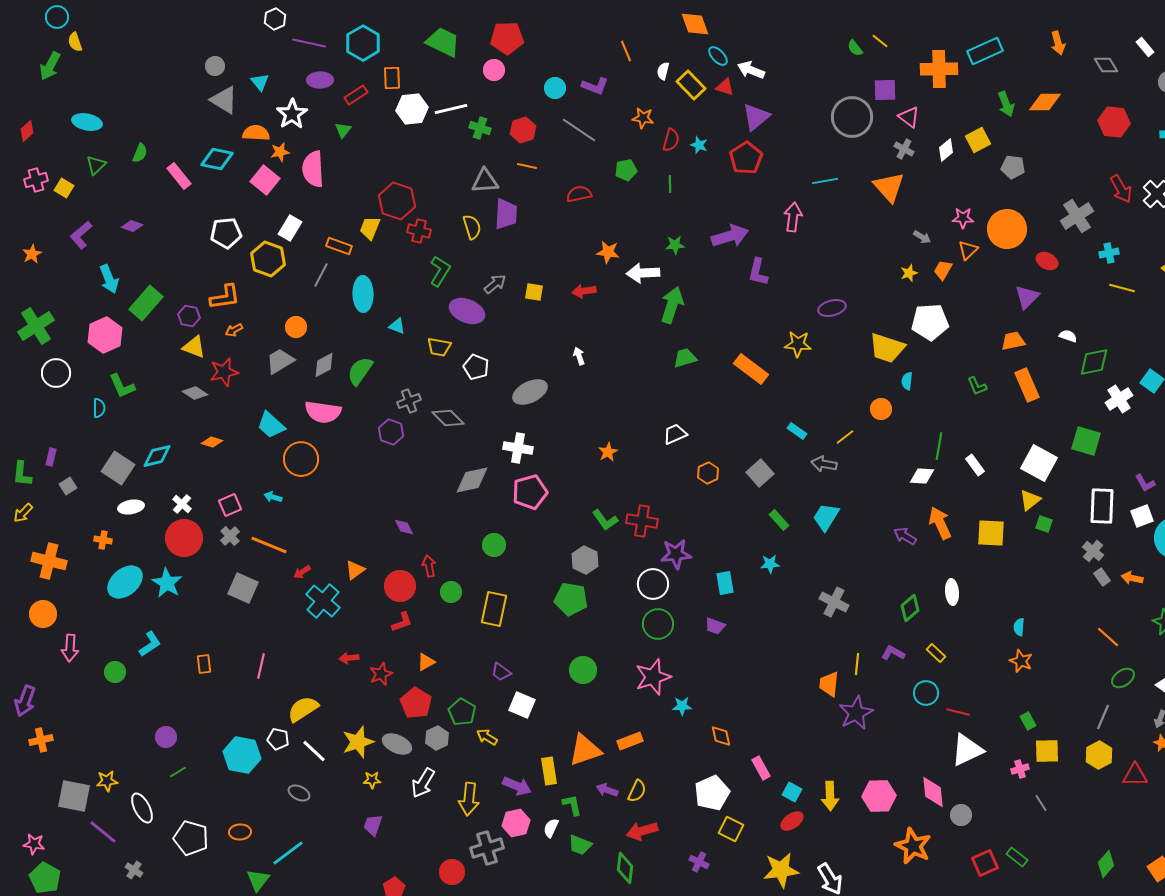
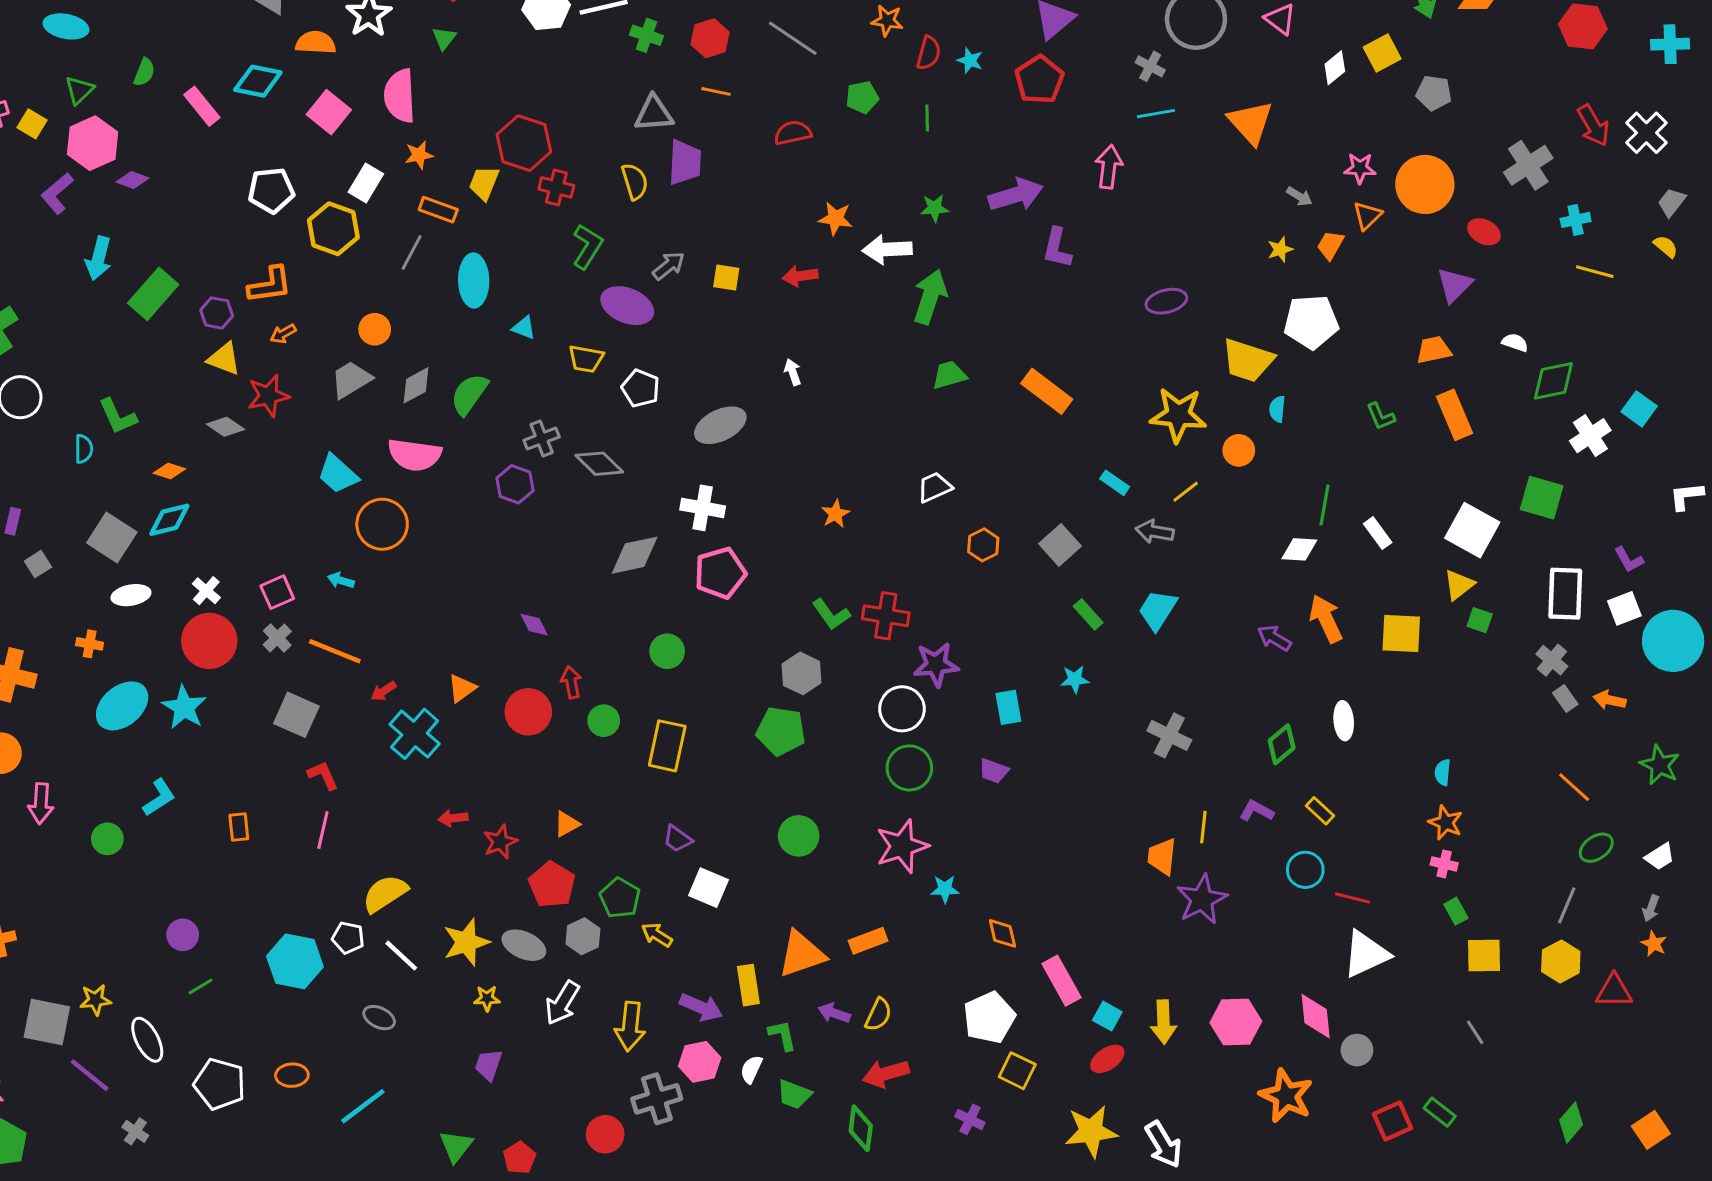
gray cross: (904, 149) -> (1150, 66), moved
orange star: (280, 152) -> (419, 155), moved
cyan arrow: (109, 279) -> (98, 258), turned 36
pink hexagon: (105, 335) -> (93, 143), moved
yellow star: (798, 344) -> (1178, 415), moved, size x1.4
orange diamond: (212, 442) -> (169, 471), moved
red L-shape: (402, 622) -> (323, 775), moved, turned -95
pink rectangle: (761, 768) -> (1062, 981), size x1.4
pink cross: (1020, 769) -> (1444, 864), moved, turned 30
green triangle: (258, 880) -> (456, 1146), moved

